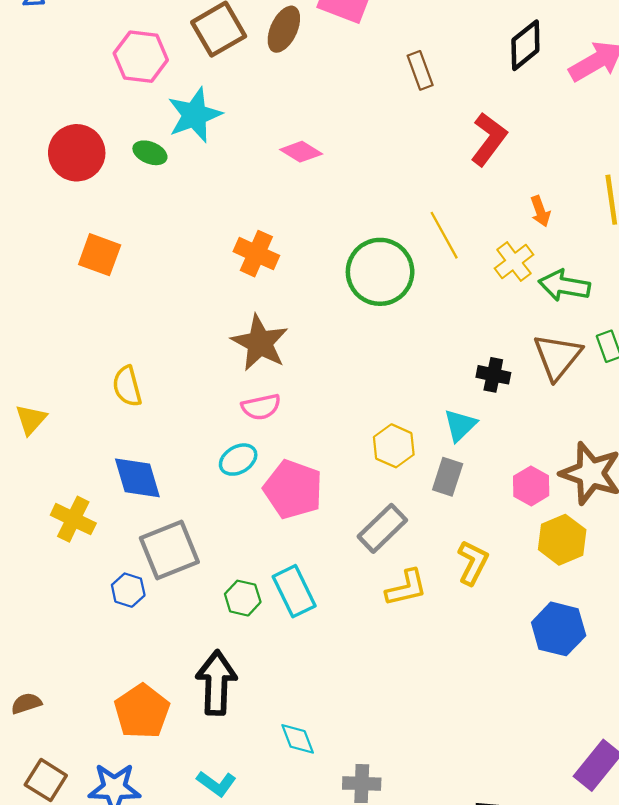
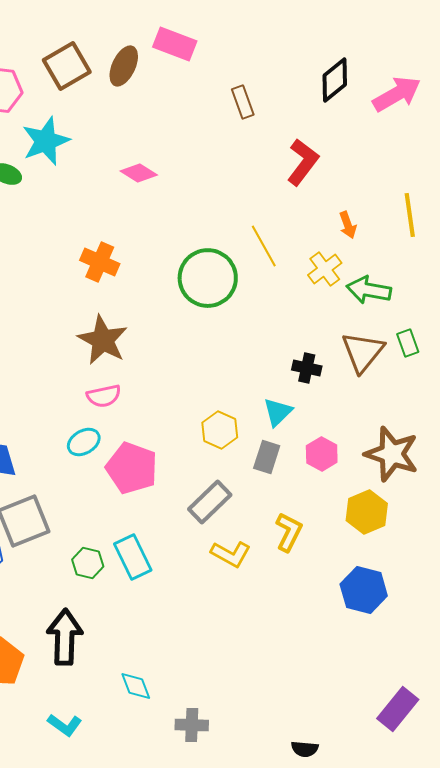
pink hexagon: (531, 486) -> (322, 454), moved
yellow L-shape: (406, 588) -> (231, 554), turned 42

